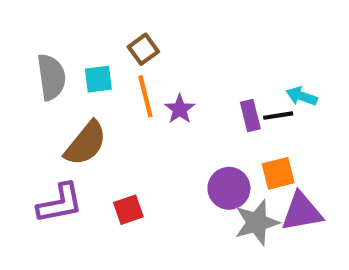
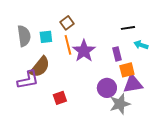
purple star: (180, 109) -> (84, 51), size x1.6
black line: (278, 116) -> (128, 28), moved
orange square: (278, 173) -> (127, 70), moved
purple L-shape: (60, 203) -> (28, 80), moved
purple triangle: (302, 212) -> (133, 84), moved

